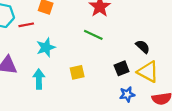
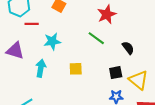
red line: (26, 25) -> (32, 24), moved
black semicircle: (143, 47) -> (128, 48), moved

